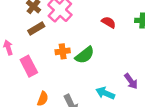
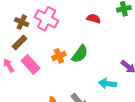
brown rectangle: (36, 28) -> (19, 42), moved
pink rectangle: (29, 66) -> (31, 64), moved

